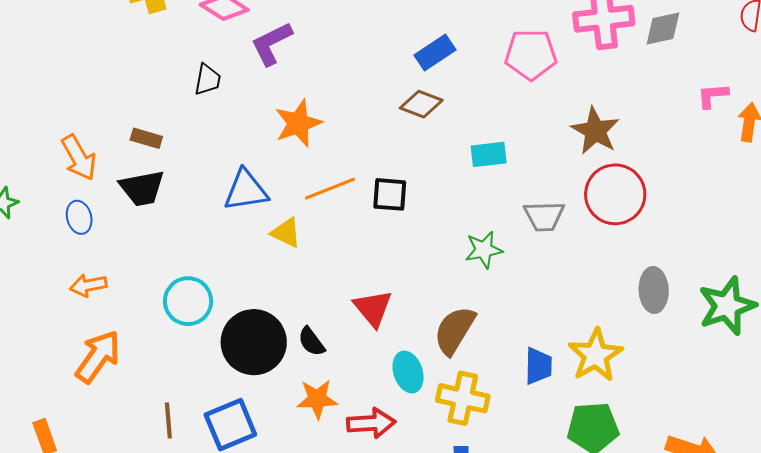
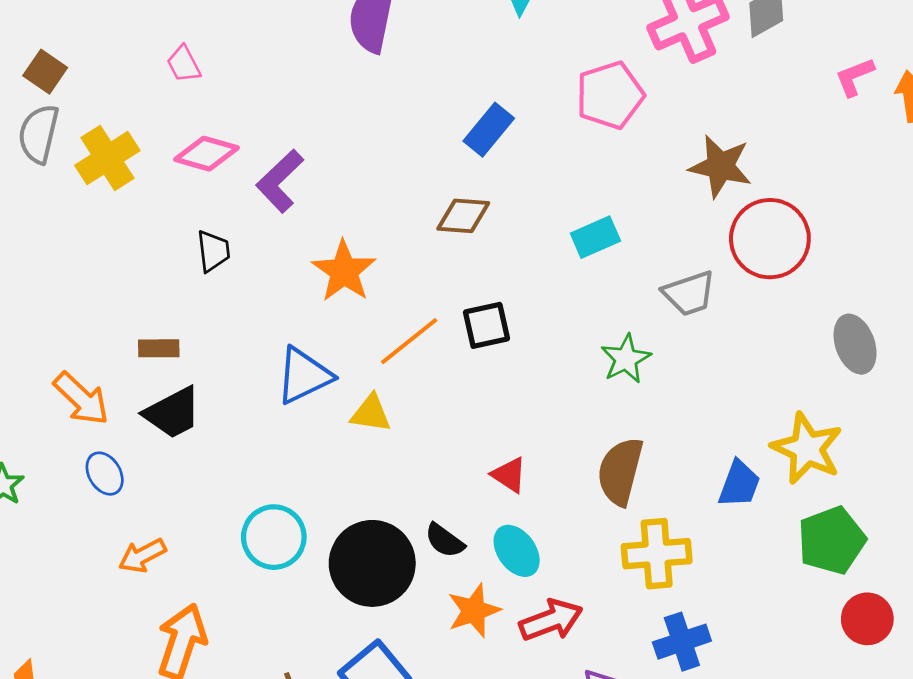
brown diamond: (421, 104) -> (463, 216), moved
red triangle: (373, 308) -> (509, 475), size x0.7
blue trapezoid: (538, 366) -> (739, 484), turned 36
cyan ellipse: (408, 372) -> (517, 551), moved

